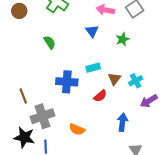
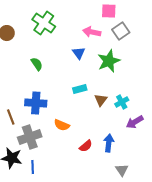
green star: (122, 39) -> (109, 61), size x1.6
blue cross: (67, 82) -> (36, 103), moved
red semicircle: (100, 96) -> (86, 146), moved
orange semicircle: (77, 129) -> (62, 125), moved

